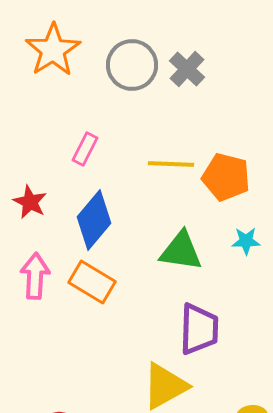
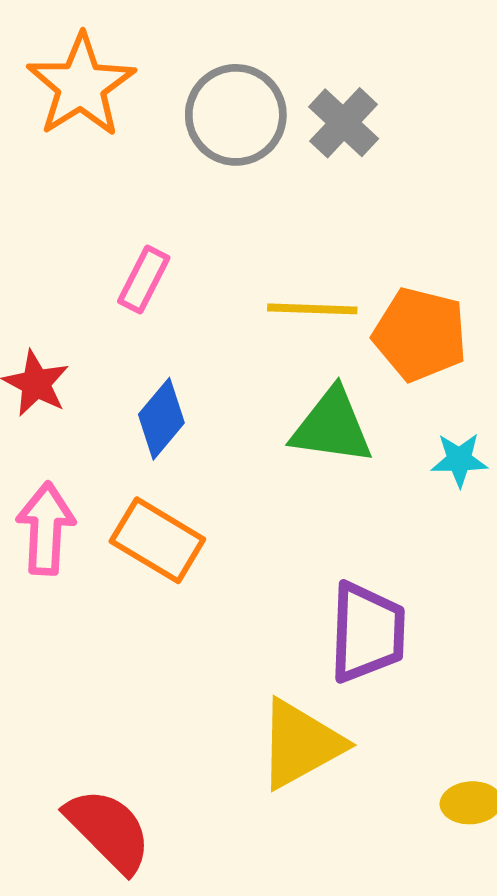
blue diamond: (94, 220) -> (161, 419), size x0.7
green triangle: (181, 251) -> (332, 427), moved

